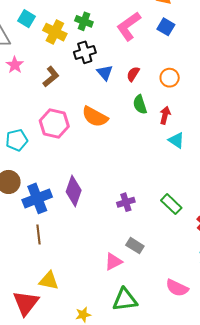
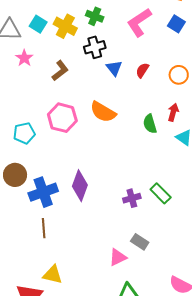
cyan square: (26, 19) -> (38, 24), moved
green semicircle: (140, 105) -> (150, 124), moved
green rectangle: (171, 204) -> (161, 193), moved

